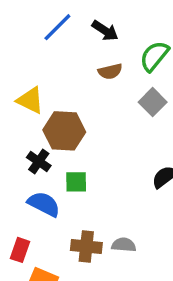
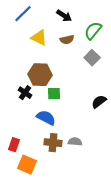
blue line: (57, 27) -> (23, 14), moved
yellow triangle: (30, 100) -> (39, 38), moved
green square: (76, 182) -> (54, 94), moved
blue semicircle: (44, 204) -> (46, 118), moved

